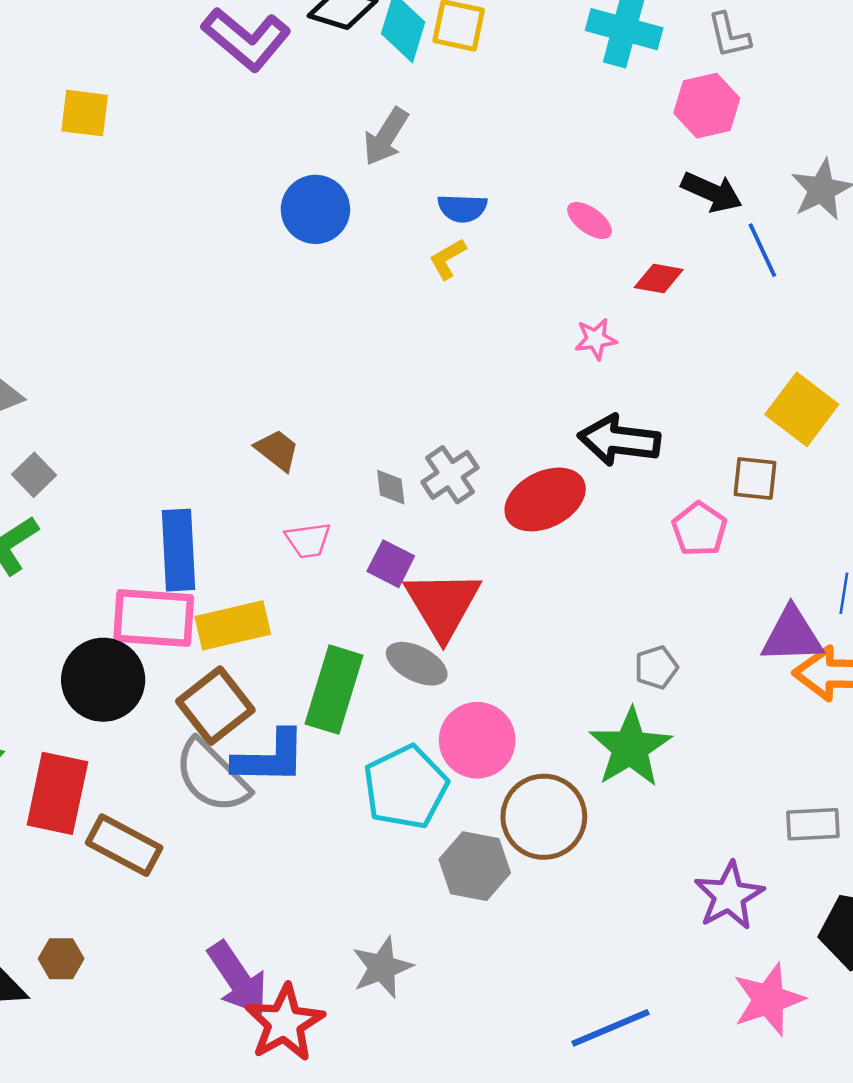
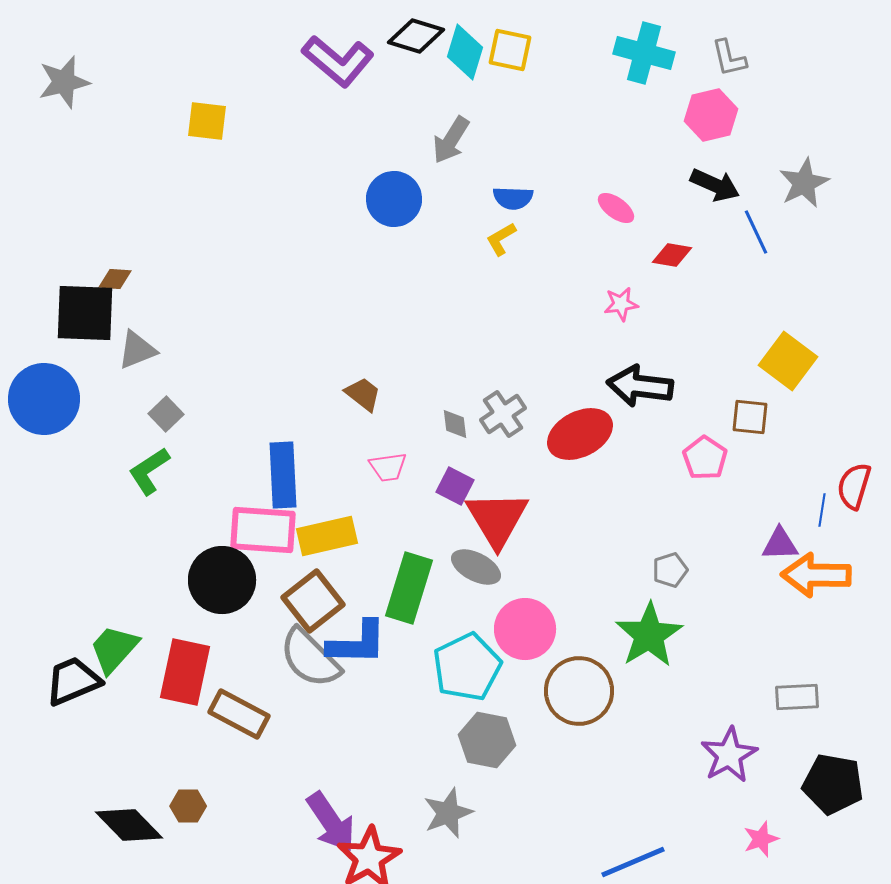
purple triangle: (792, 635) -> (780, 544), size x0.7
gray hexagon: (475, 866) -> (487, 740), moved
pink star: (769, 999) -> (761, 839), size x0.6

